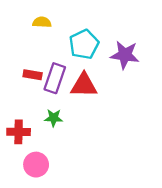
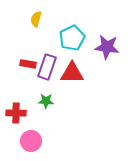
yellow semicircle: (42, 22) -> (36, 19), turned -77

